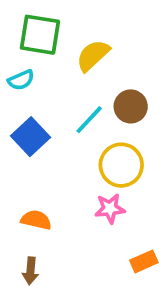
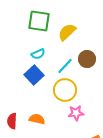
cyan semicircle: (21, 80) -> (38, 54), moved
yellow circle: (121, 165) -> (65, 90), moved

